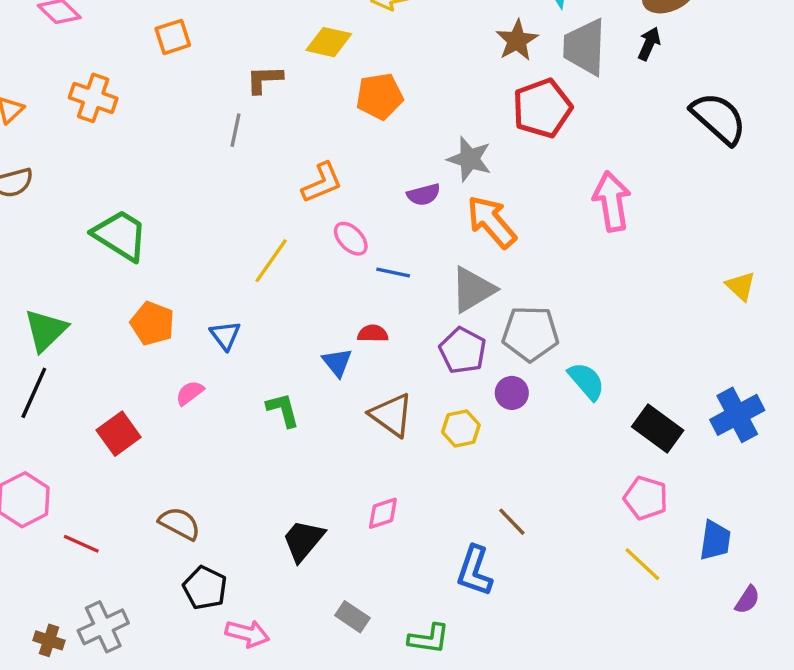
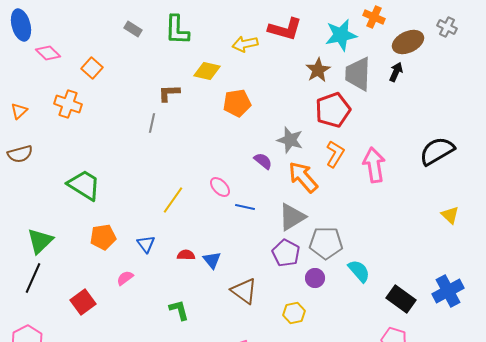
orange square: (173, 37) -> (92, 68), moved, turned -30
black semicircle: (719, 118) -> (437, 151), moved, turned -72
orange L-shape: (322, 183) -> (335, 154), moved, turned -36
purple semicircle: (424, 195) -> (263, 161), turned -126
orange pentagon: (152, 323) -> (103, 237), turned -30
red semicircle: (373, 334) -> (186, 255), moved
green L-shape: (283, 410) -> (179, 310), moved
yellow hexagon: (461, 429) -> (294, 313), moved

